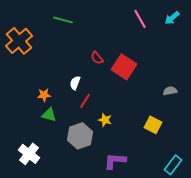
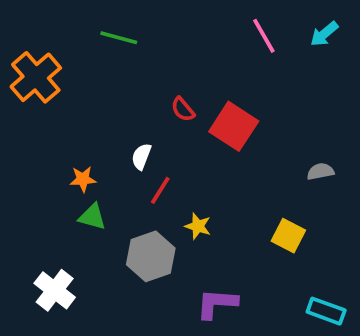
cyan rectangle: (173, 165) -> (326, 311), turned 72

